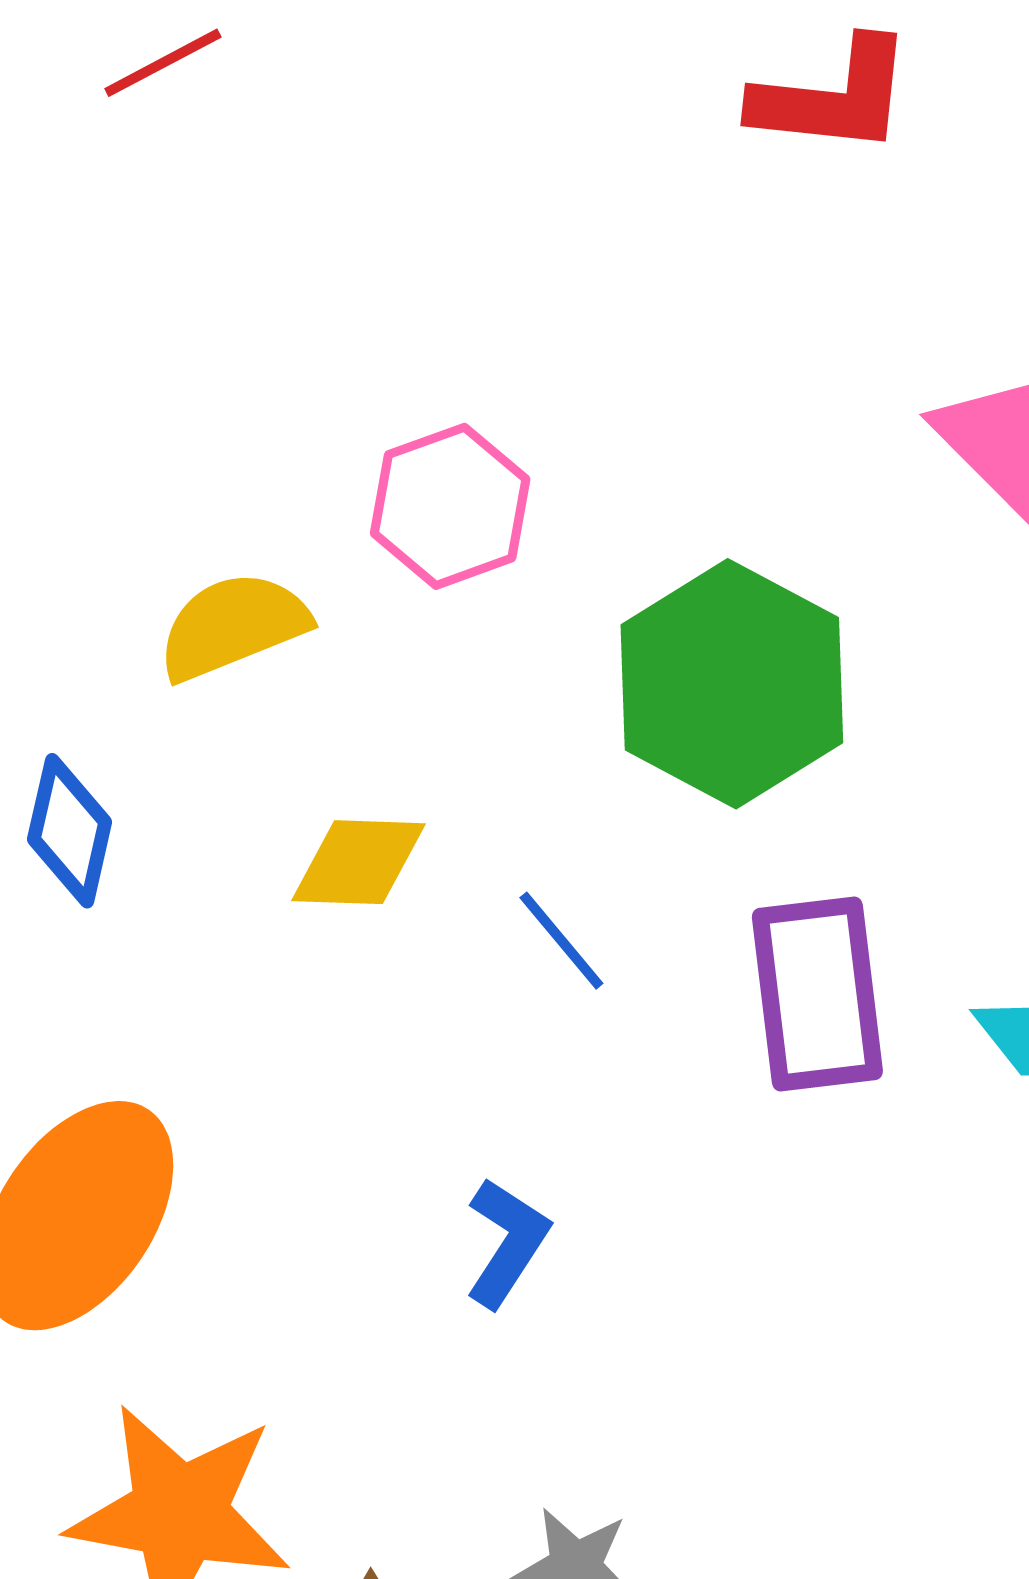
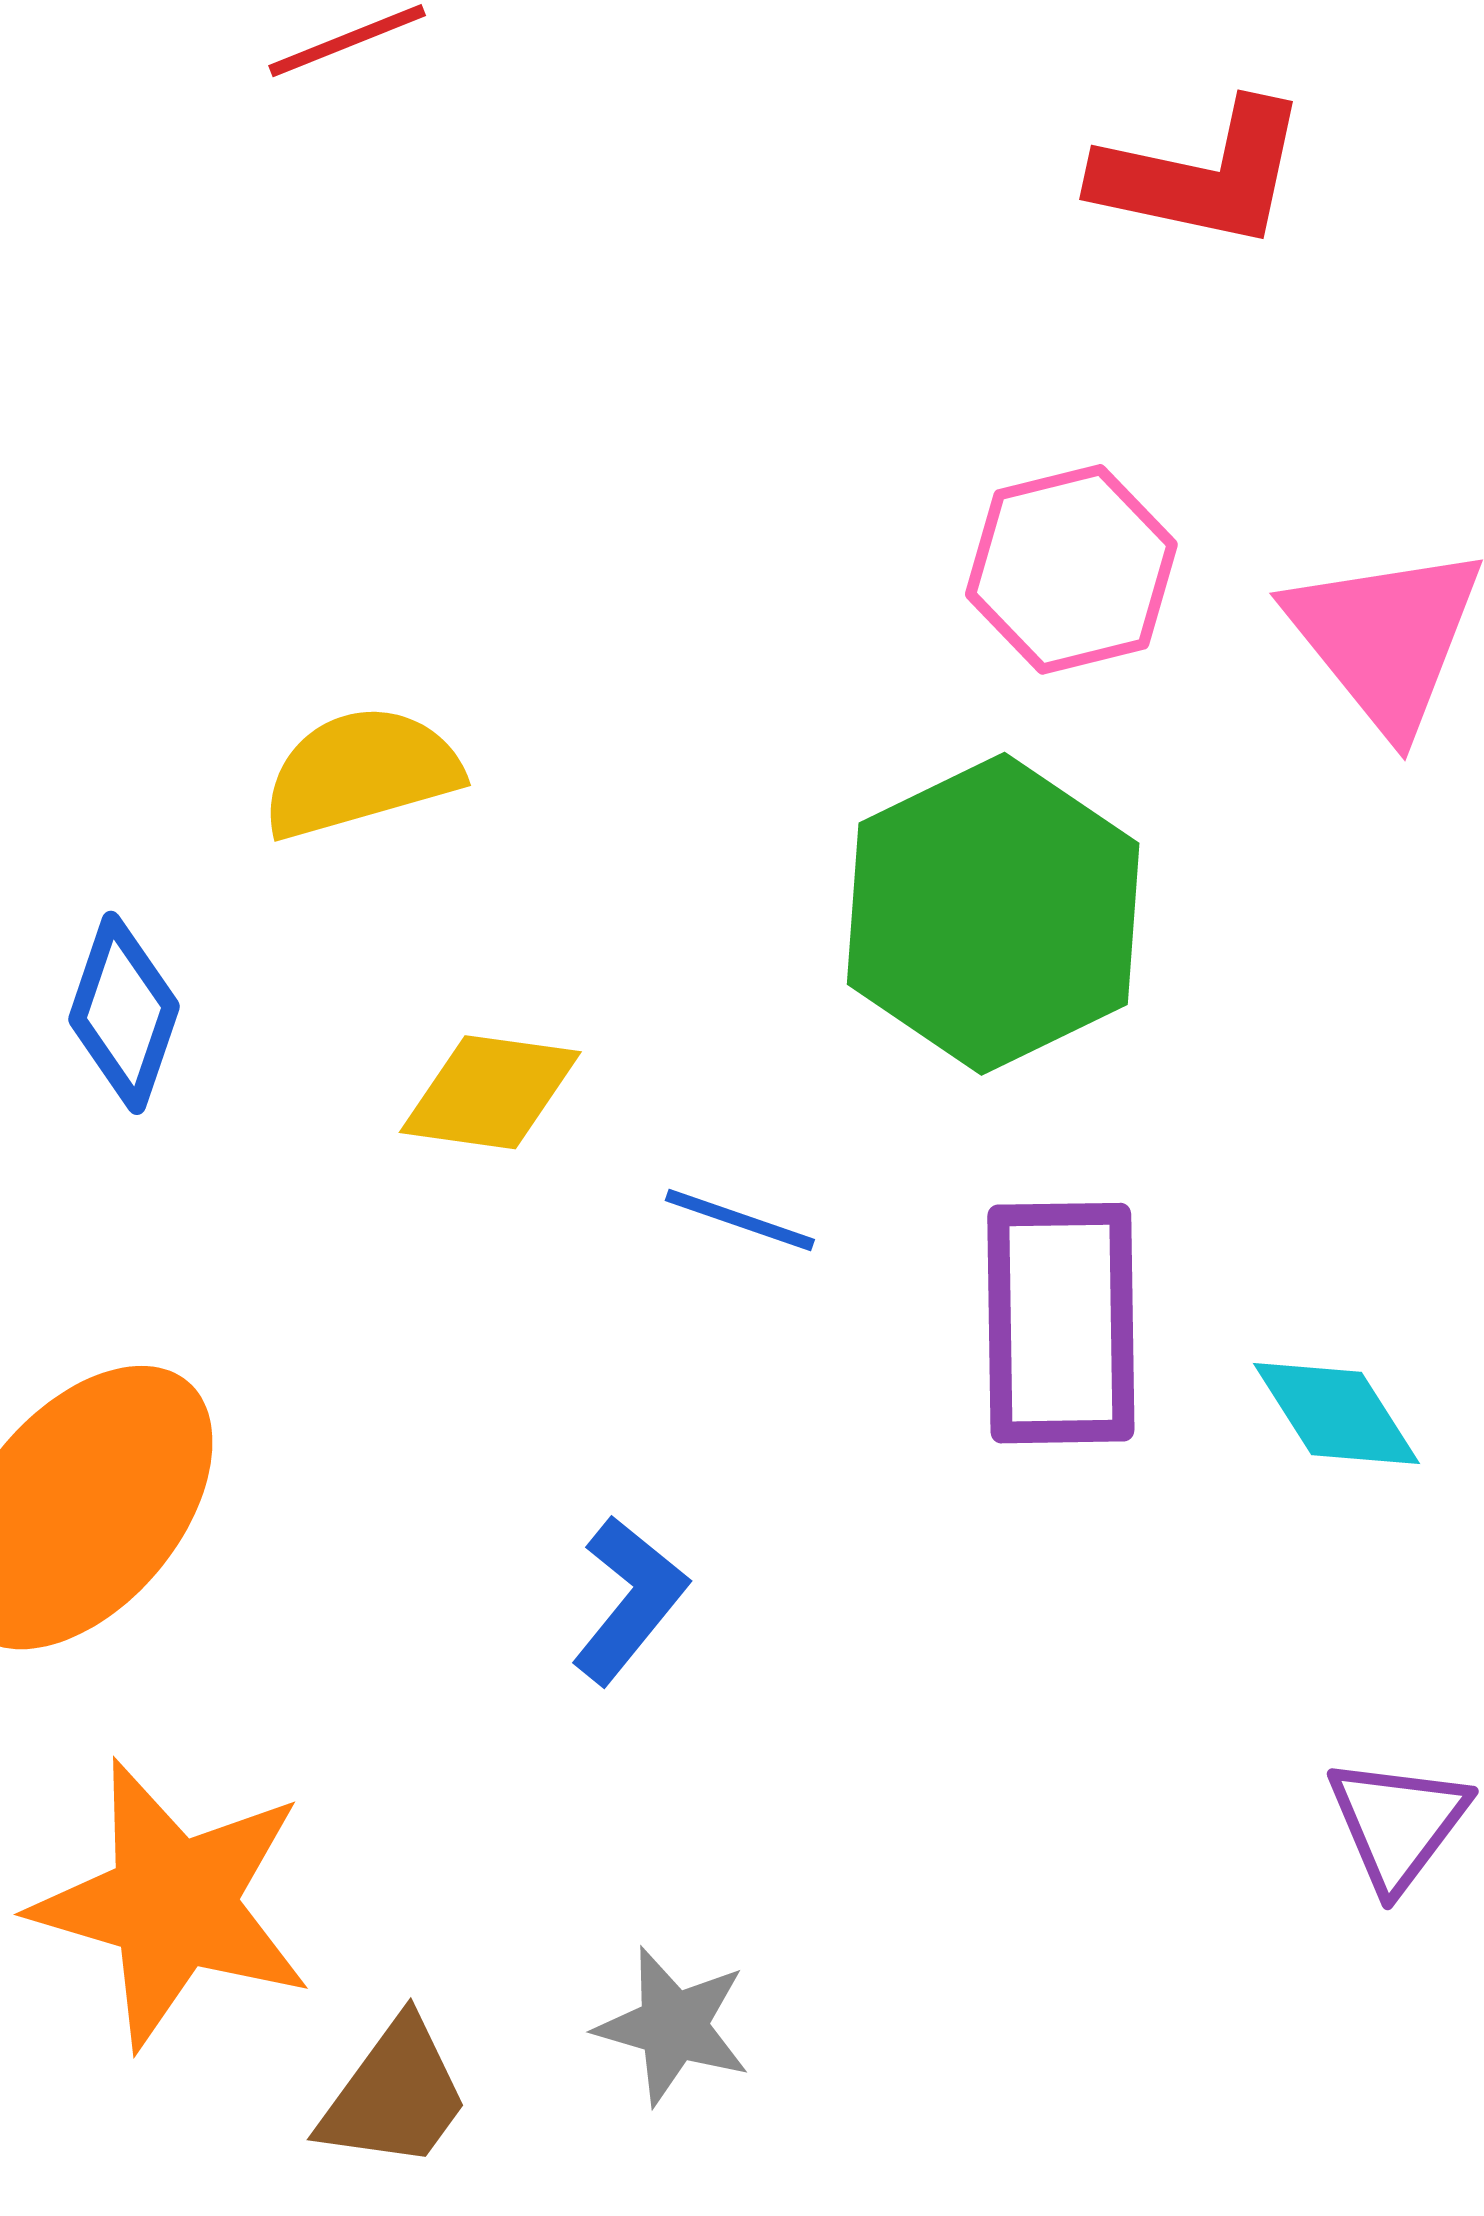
pink hexagon: (450, 506) -> (1071, 569), moved
blue line: (561, 941) -> (740, 1220), turned -37

